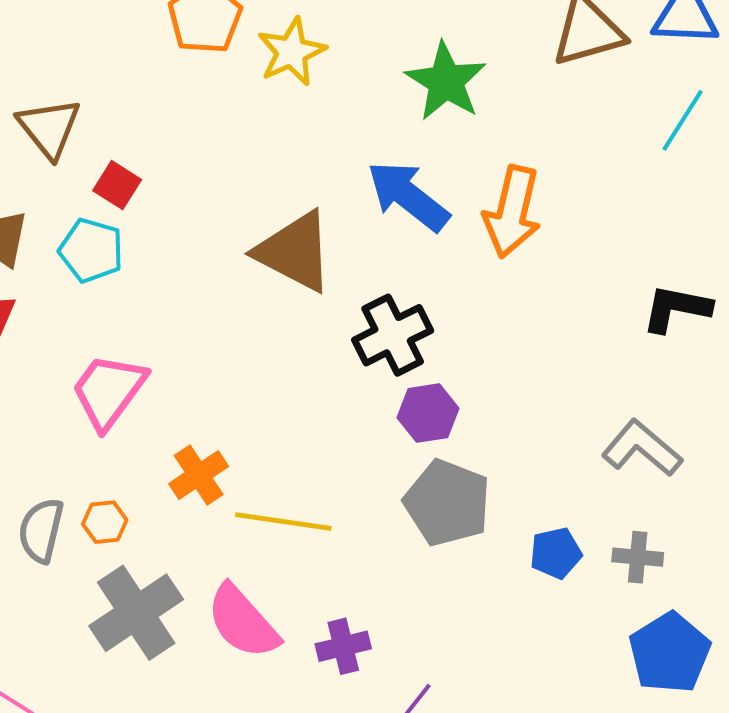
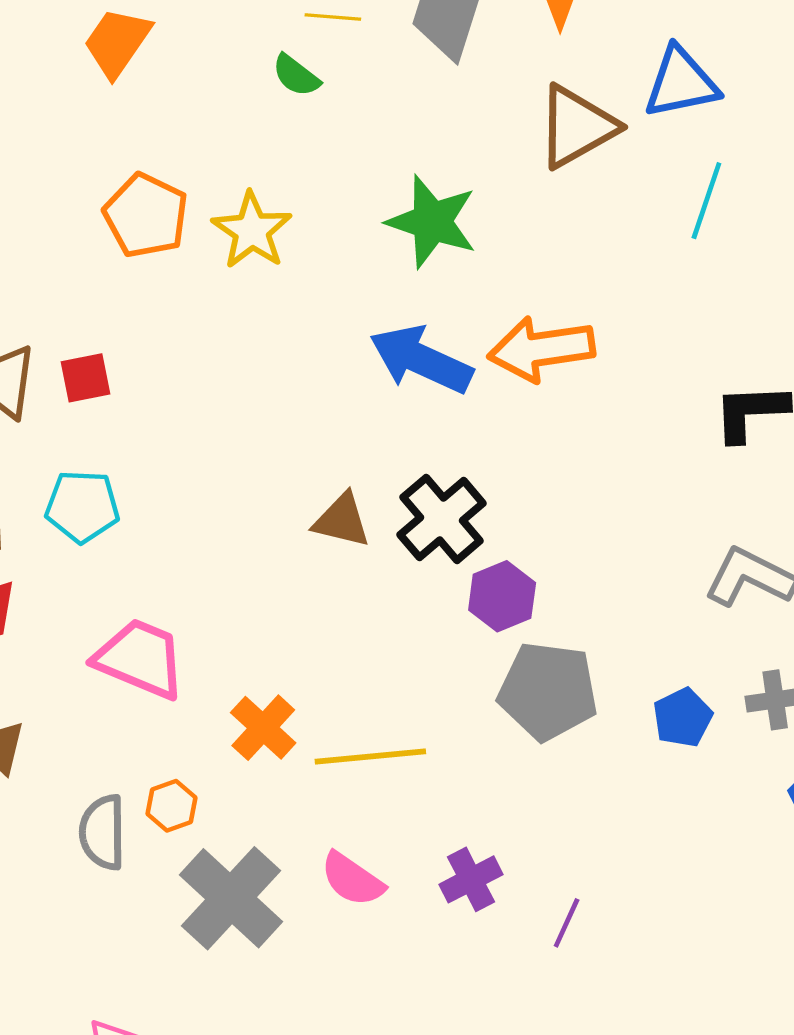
red square: (117, 185) -> (85, 378), moved, turned -30
orange arrow: (512, 212) -> (541, 349), turned 82
brown triangle: (295, 252) -> (342, 520), moved, size x0.6
pink trapezoid: (109, 391) -> (140, 659), turned 90
pink semicircle: (243, 622) -> (352, 879), size x0.7

